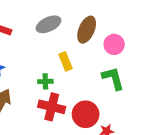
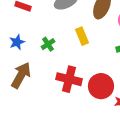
green cross: (45, 81) -> (48, 44), moved, turned -32

